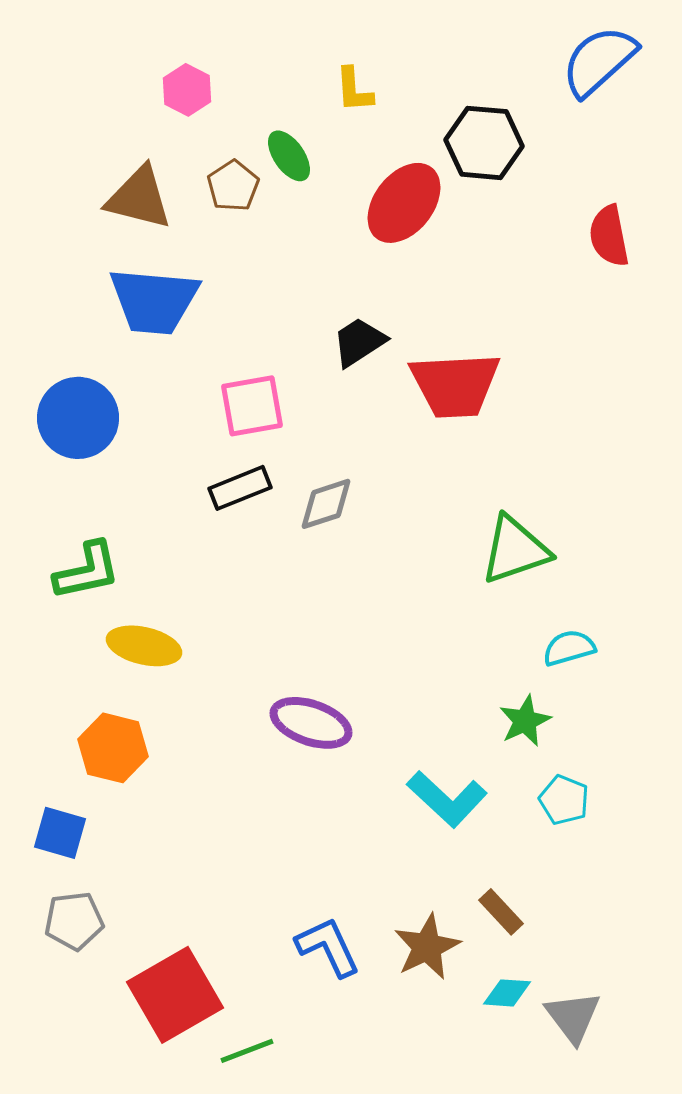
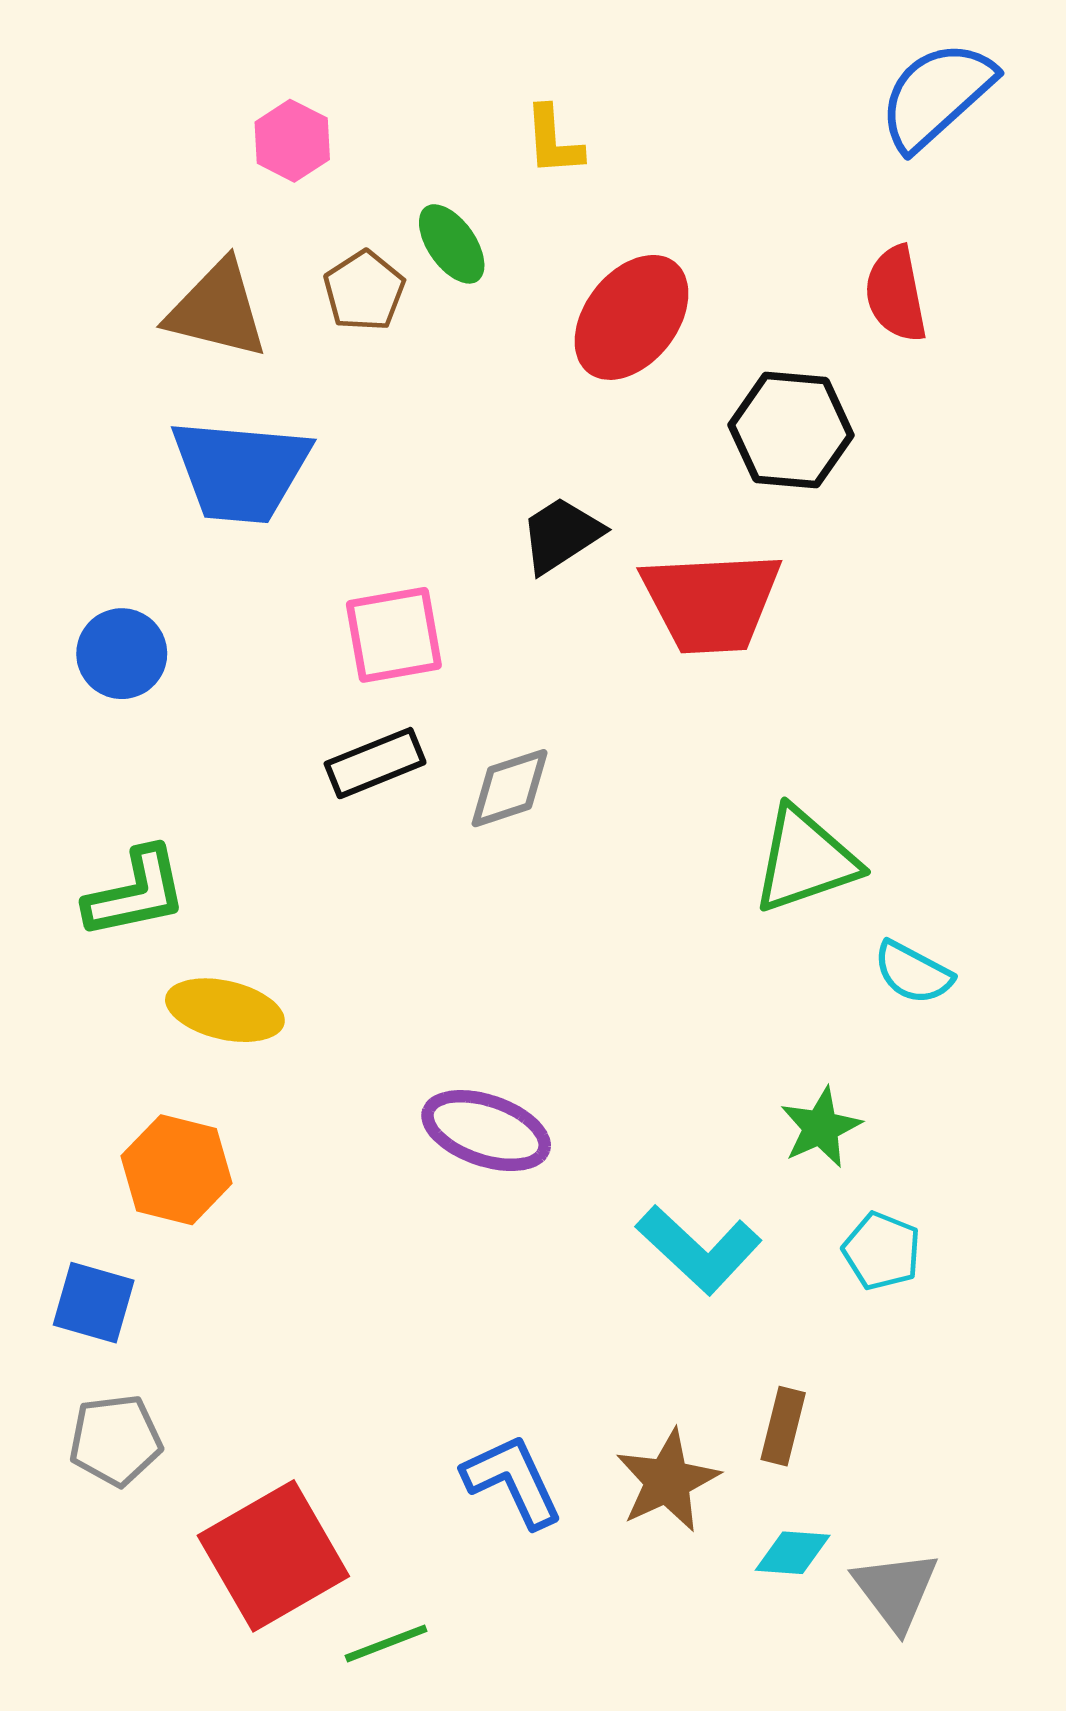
black hexagon: (484, 143) -> (791, 430), moved
red semicircle: (609, 236) -> (896, 294), moved
blue circle: (78, 418) -> (122, 654), size x0.7
cyan semicircle: (569, 648) -> (913, 973), moved, turned -136
brown rectangle: (501, 912) -> (783, 1426), turned 57

